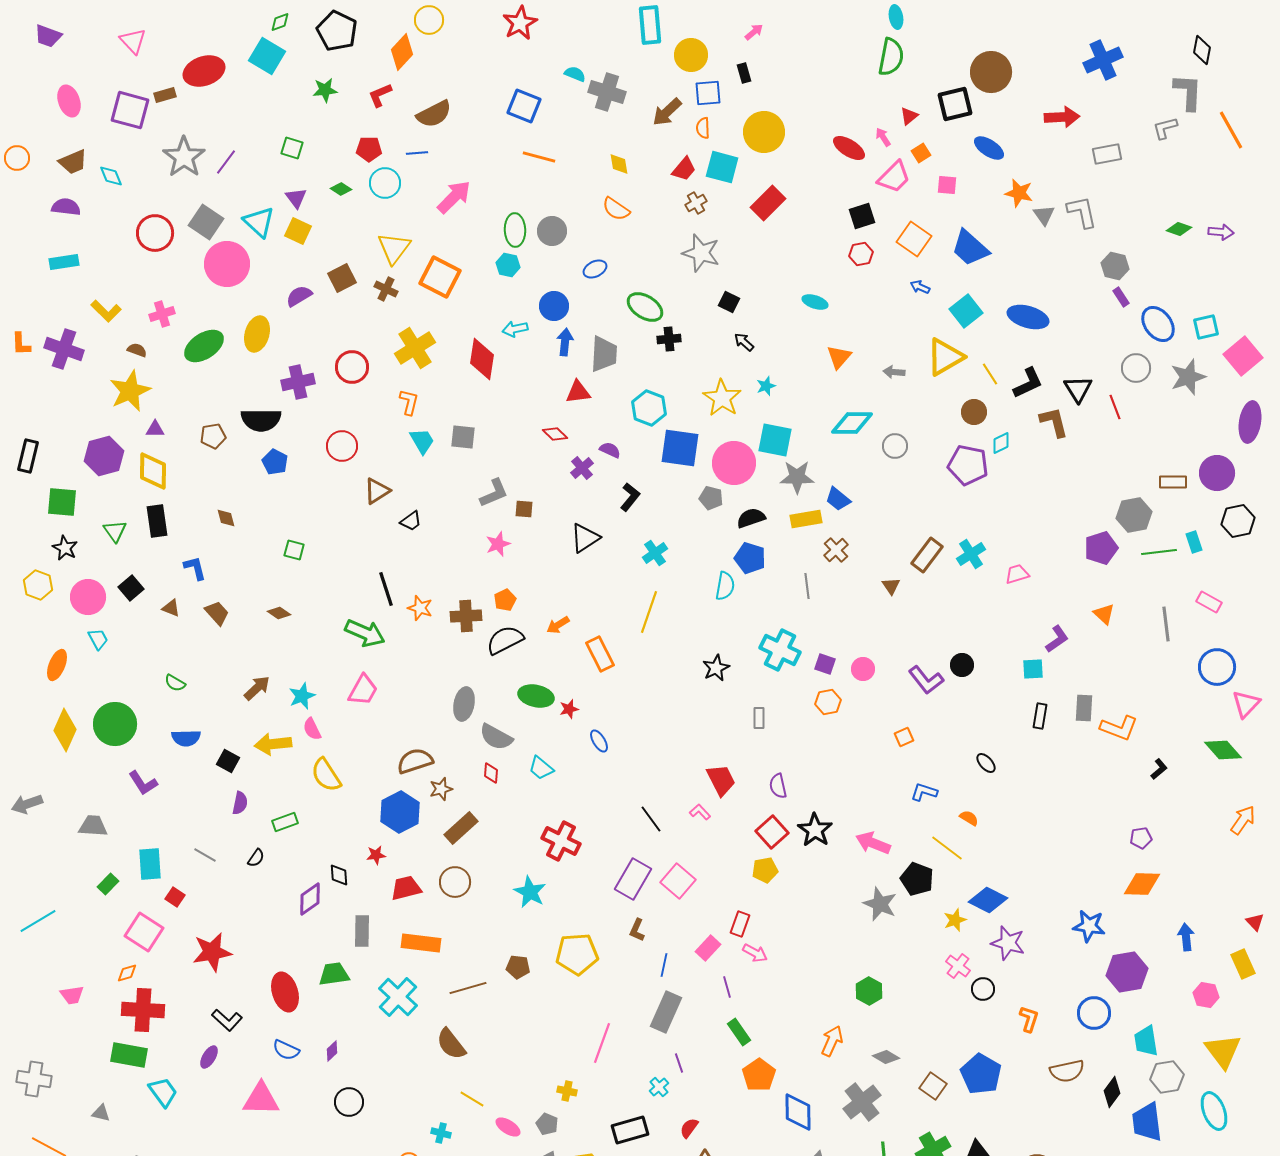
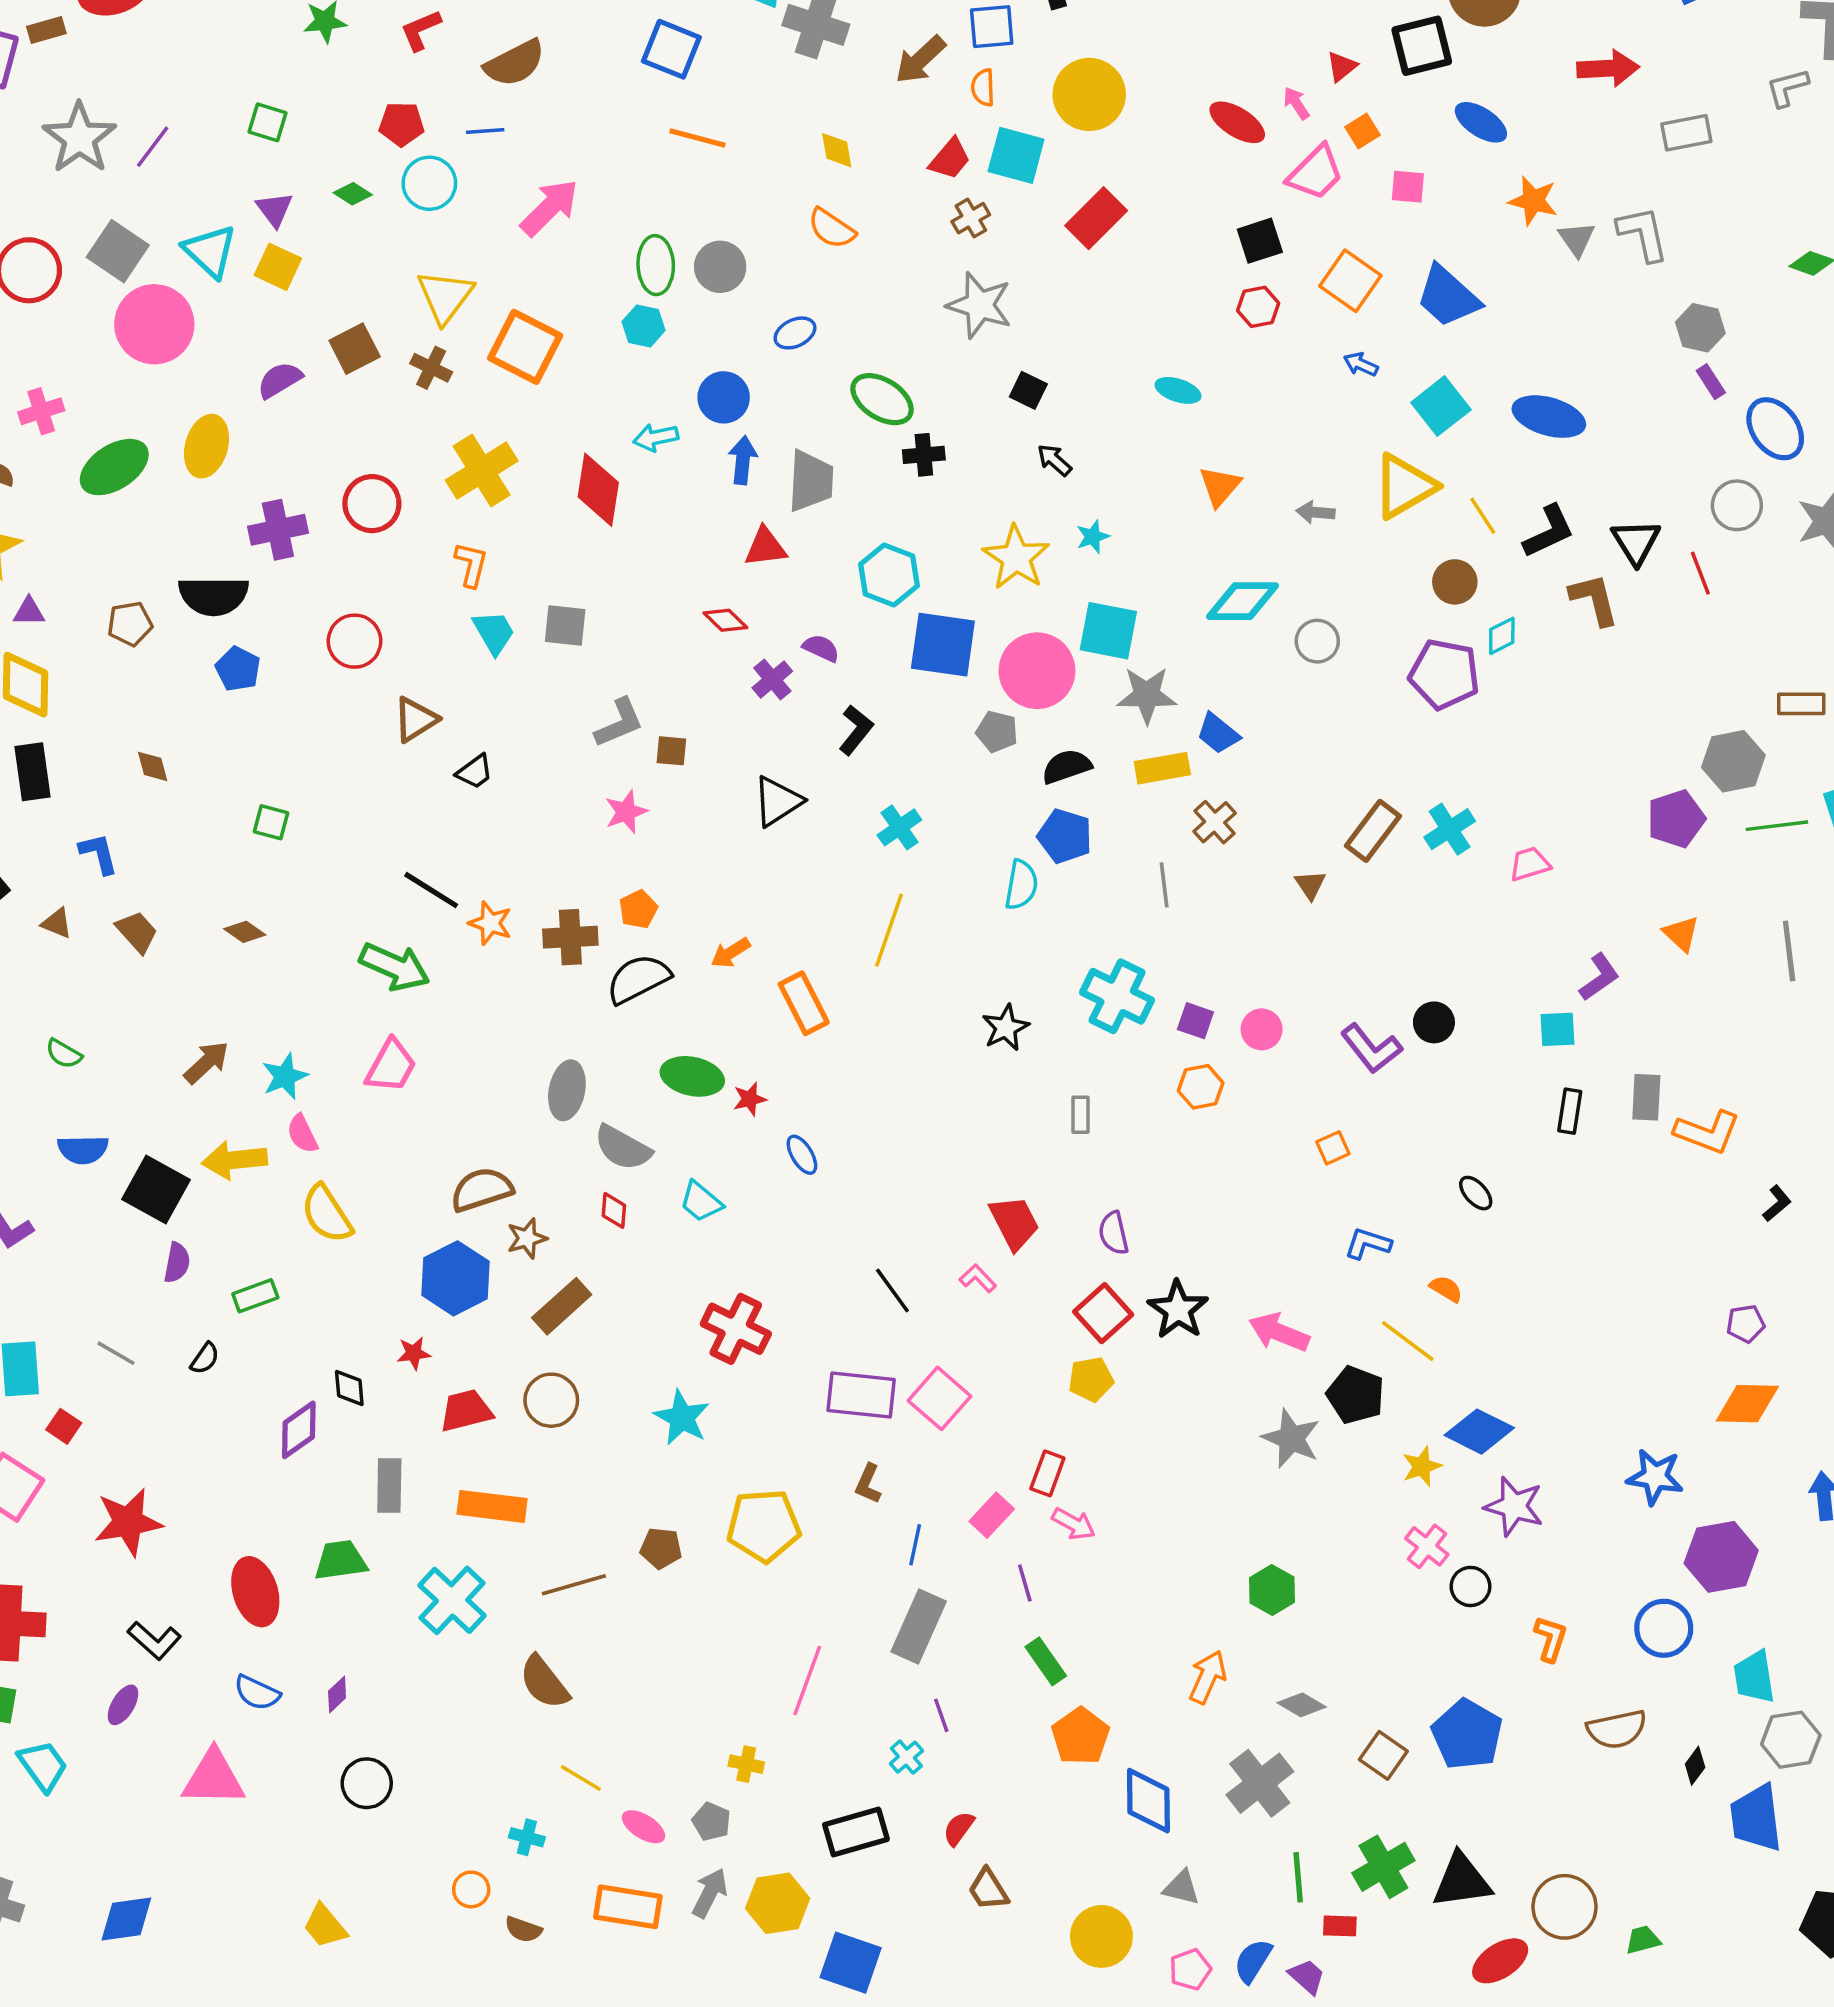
black line: (386, 589) -> (431, 890), turned -40
black square: (228, 761) -> (156, 1190), size x1.6
purple rectangle: (633, 879) -> (861, 1395), turned 66
black diamond: (1112, 1092) -> (1695, 1766), size x0.7

